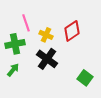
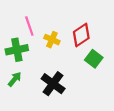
black cross: (47, 59) -> (53, 84), moved
green square: (85, 78) -> (94, 59), moved

